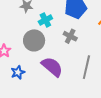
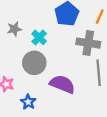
gray cross: (70, 36) -> (88, 43), moved, size x1.5

